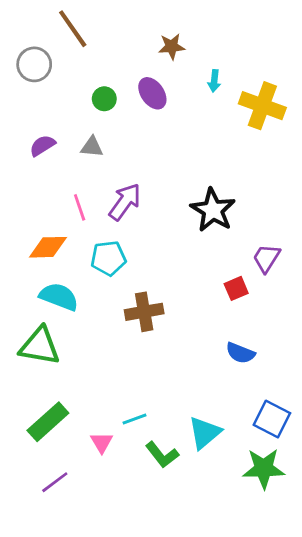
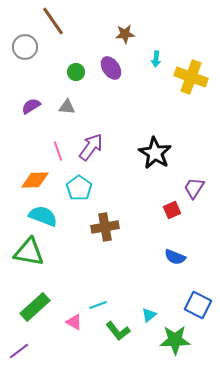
cyan pentagon: (108, 258) -> (79, 188), turned -30
cyan triangle: (205, 433) -> (149, 315), size x0.6
pink triangle: (102, 442) -> (74, 322), turned -30
green star: (264, 468) -> (175, 340), moved
purple line: (55, 482) -> (19, 351), moved

